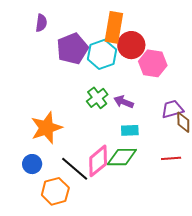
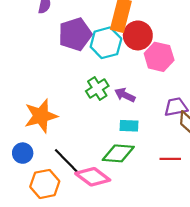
pink diamond: (98, 161) -> (93, 177), moved, turned 72

